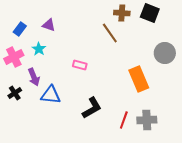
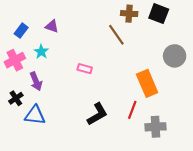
blue triangle: (51, 95) -> (35, 115), moved
red line: (124, 120) -> (132, 110), moved

